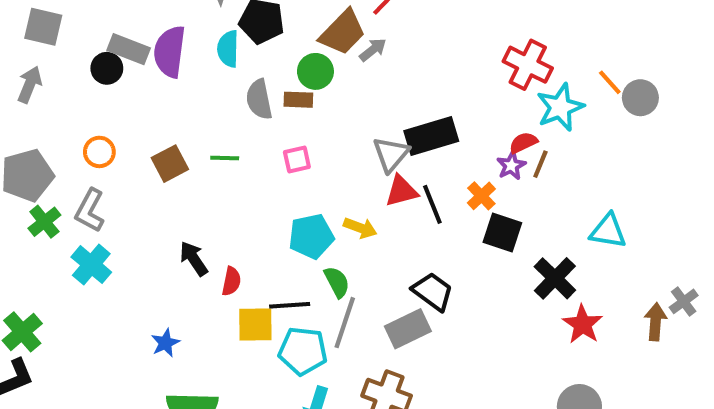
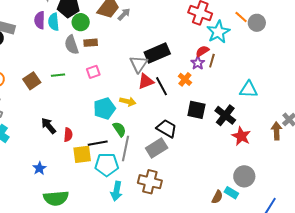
purple semicircle: (170, 52) -> (40, 20), moved, size x0.7
green circle: (315, 71) -> (81, 22), moved
black square: (502, 232) -> (196, 110), moved

